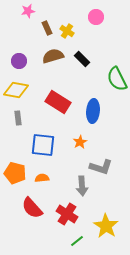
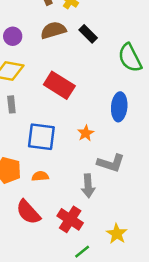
blue ellipse: (93, 111) -> (119, 107), moved
yellow star: (106, 226) -> (117, 234), size x0.7

